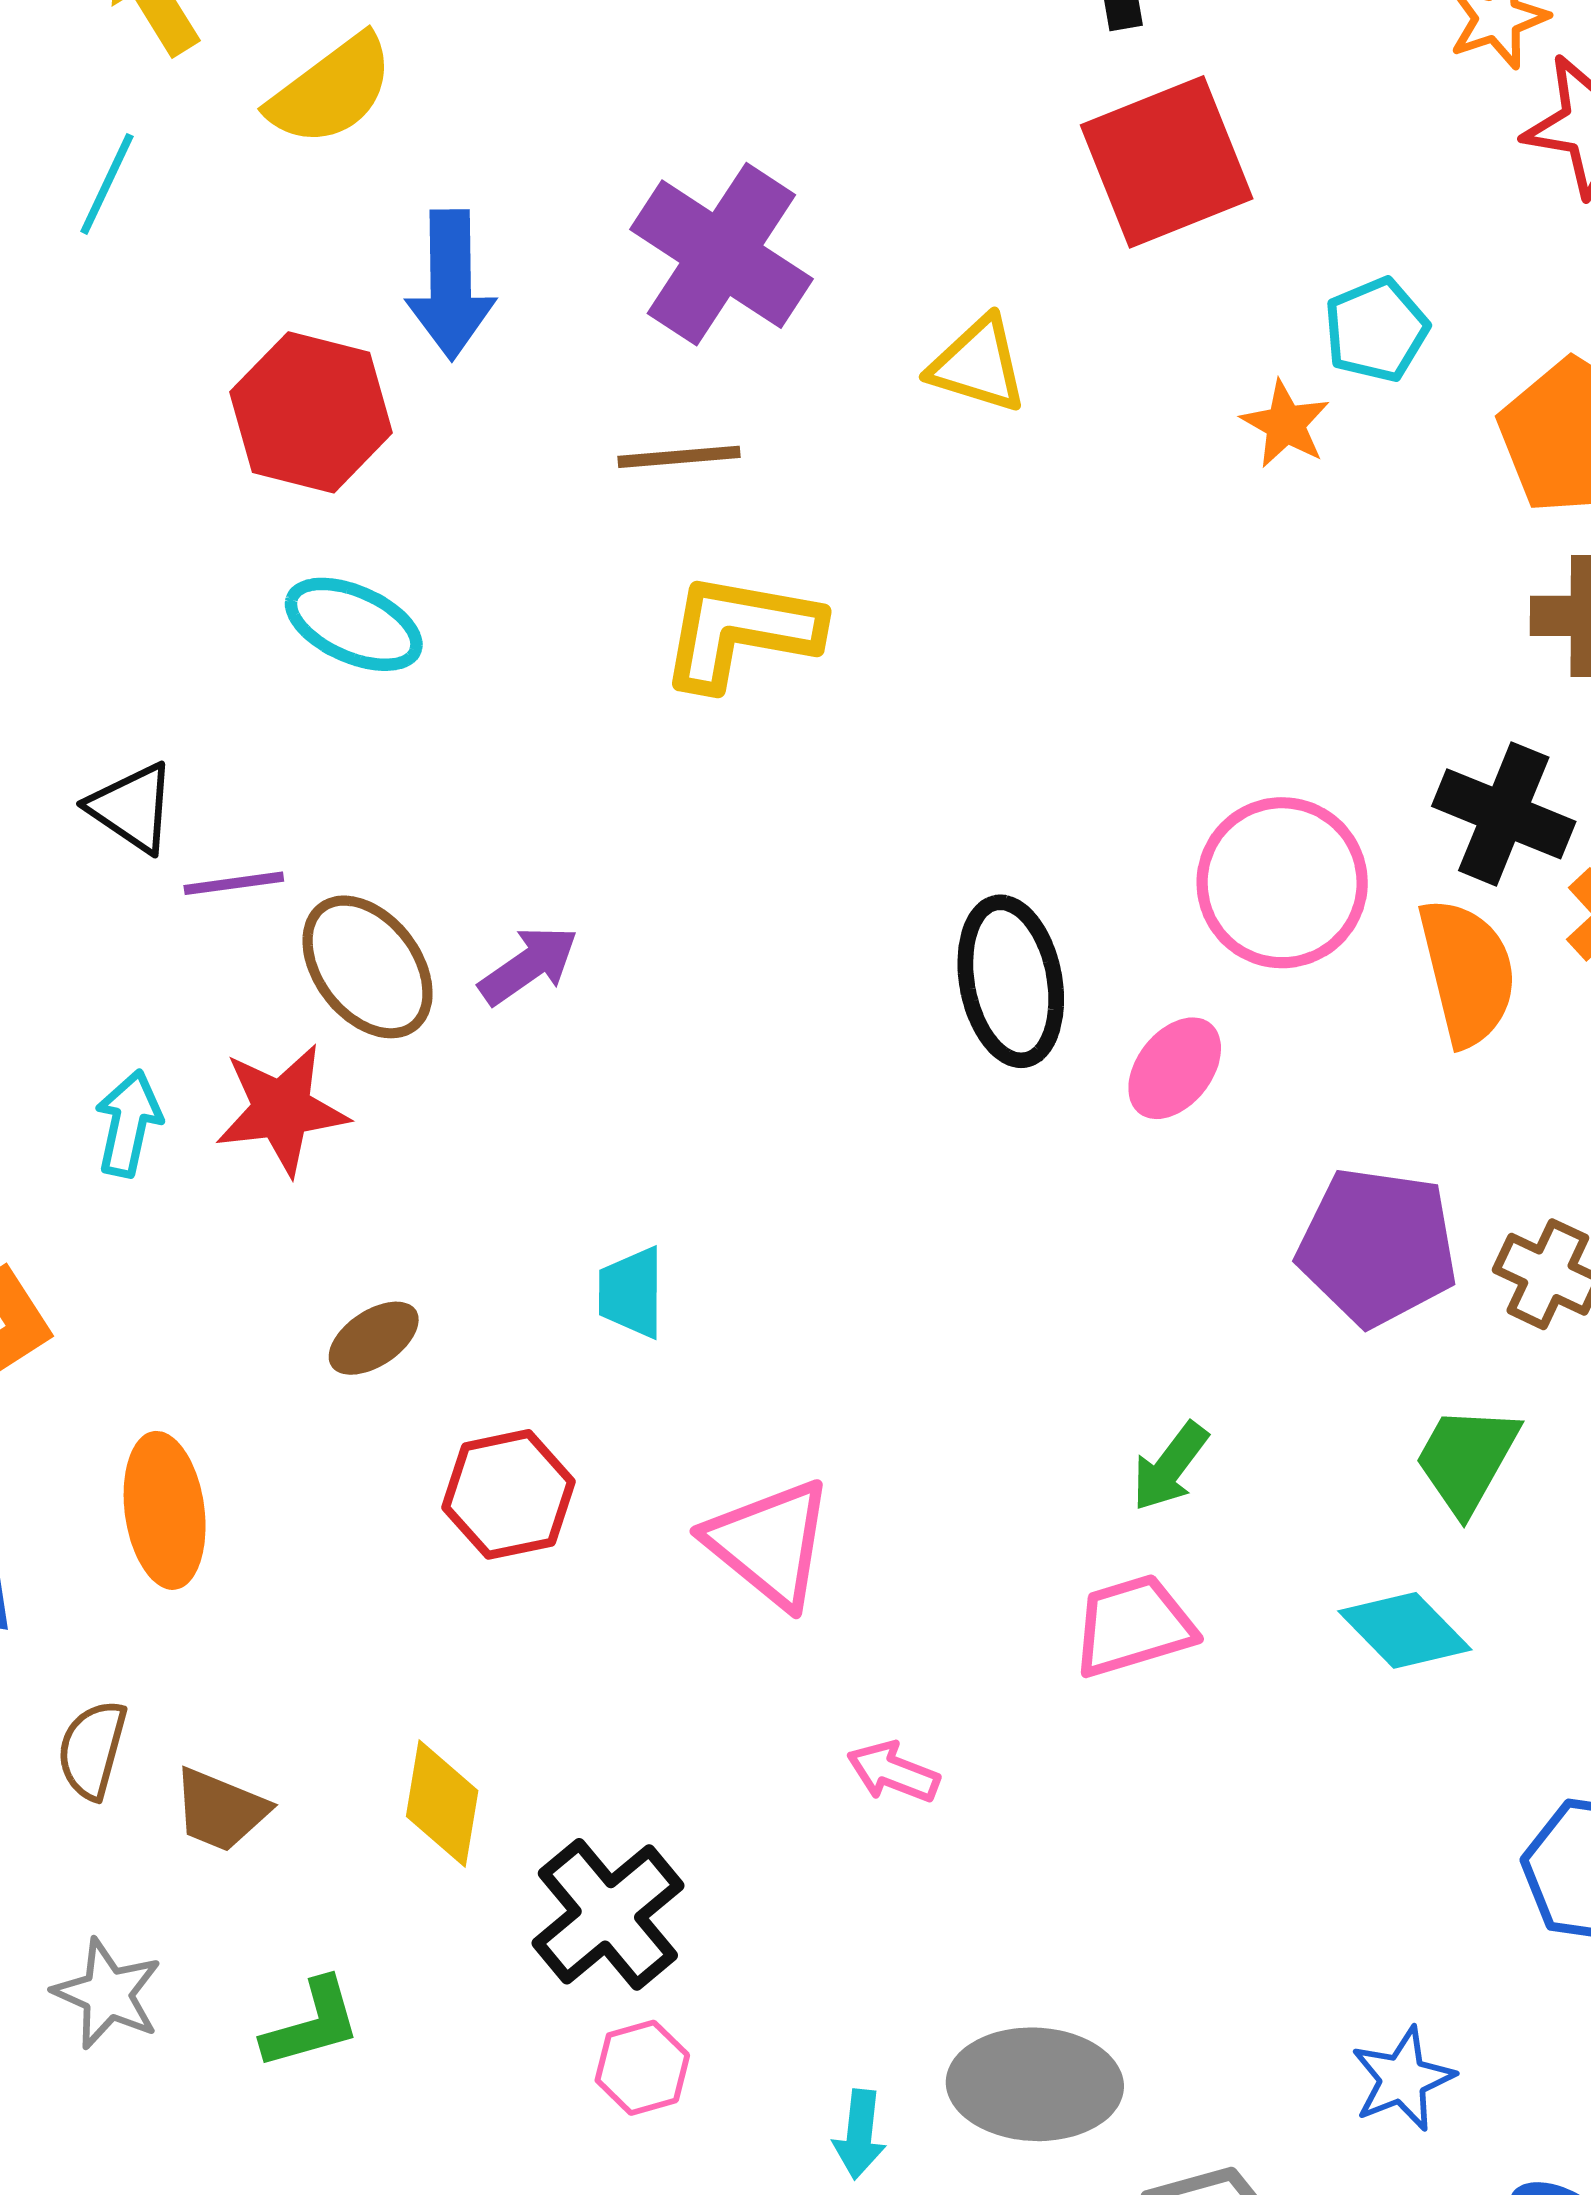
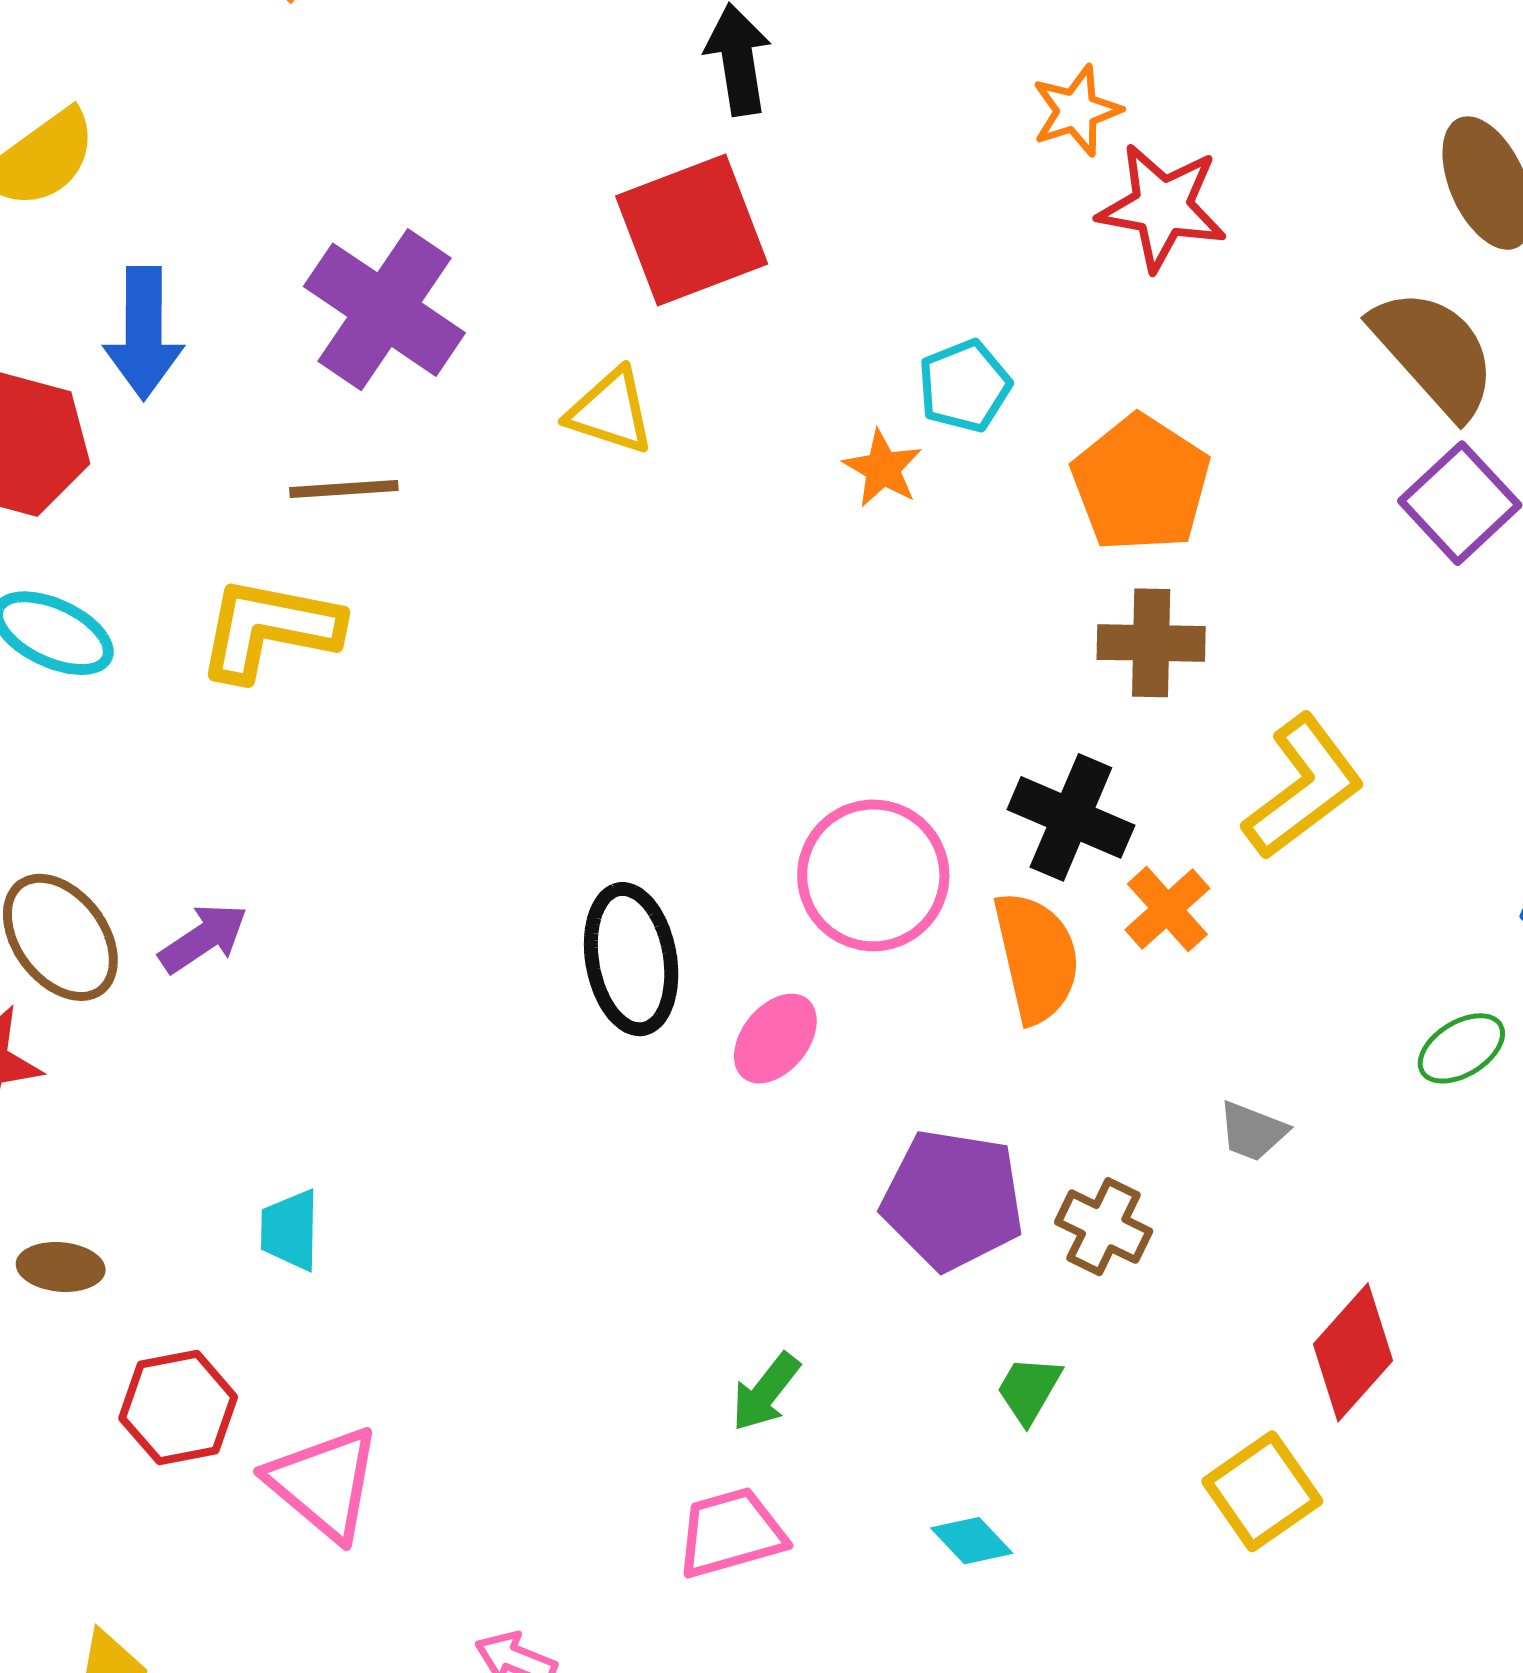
red square: (1167, 162) -> (692, 230), moved
yellow L-shape: (741, 631) -> (269, 629), moved
brown ellipse: (374, 1338) -> (61, 1267), turned 38
green trapezoid: (1467, 1459) -> (1029, 1390), size x0.7
pink triangle: (770, 1543) -> (324, 1483), moved
cyan diamond: (1405, 1630) -> (972, 1541), size x0.7

